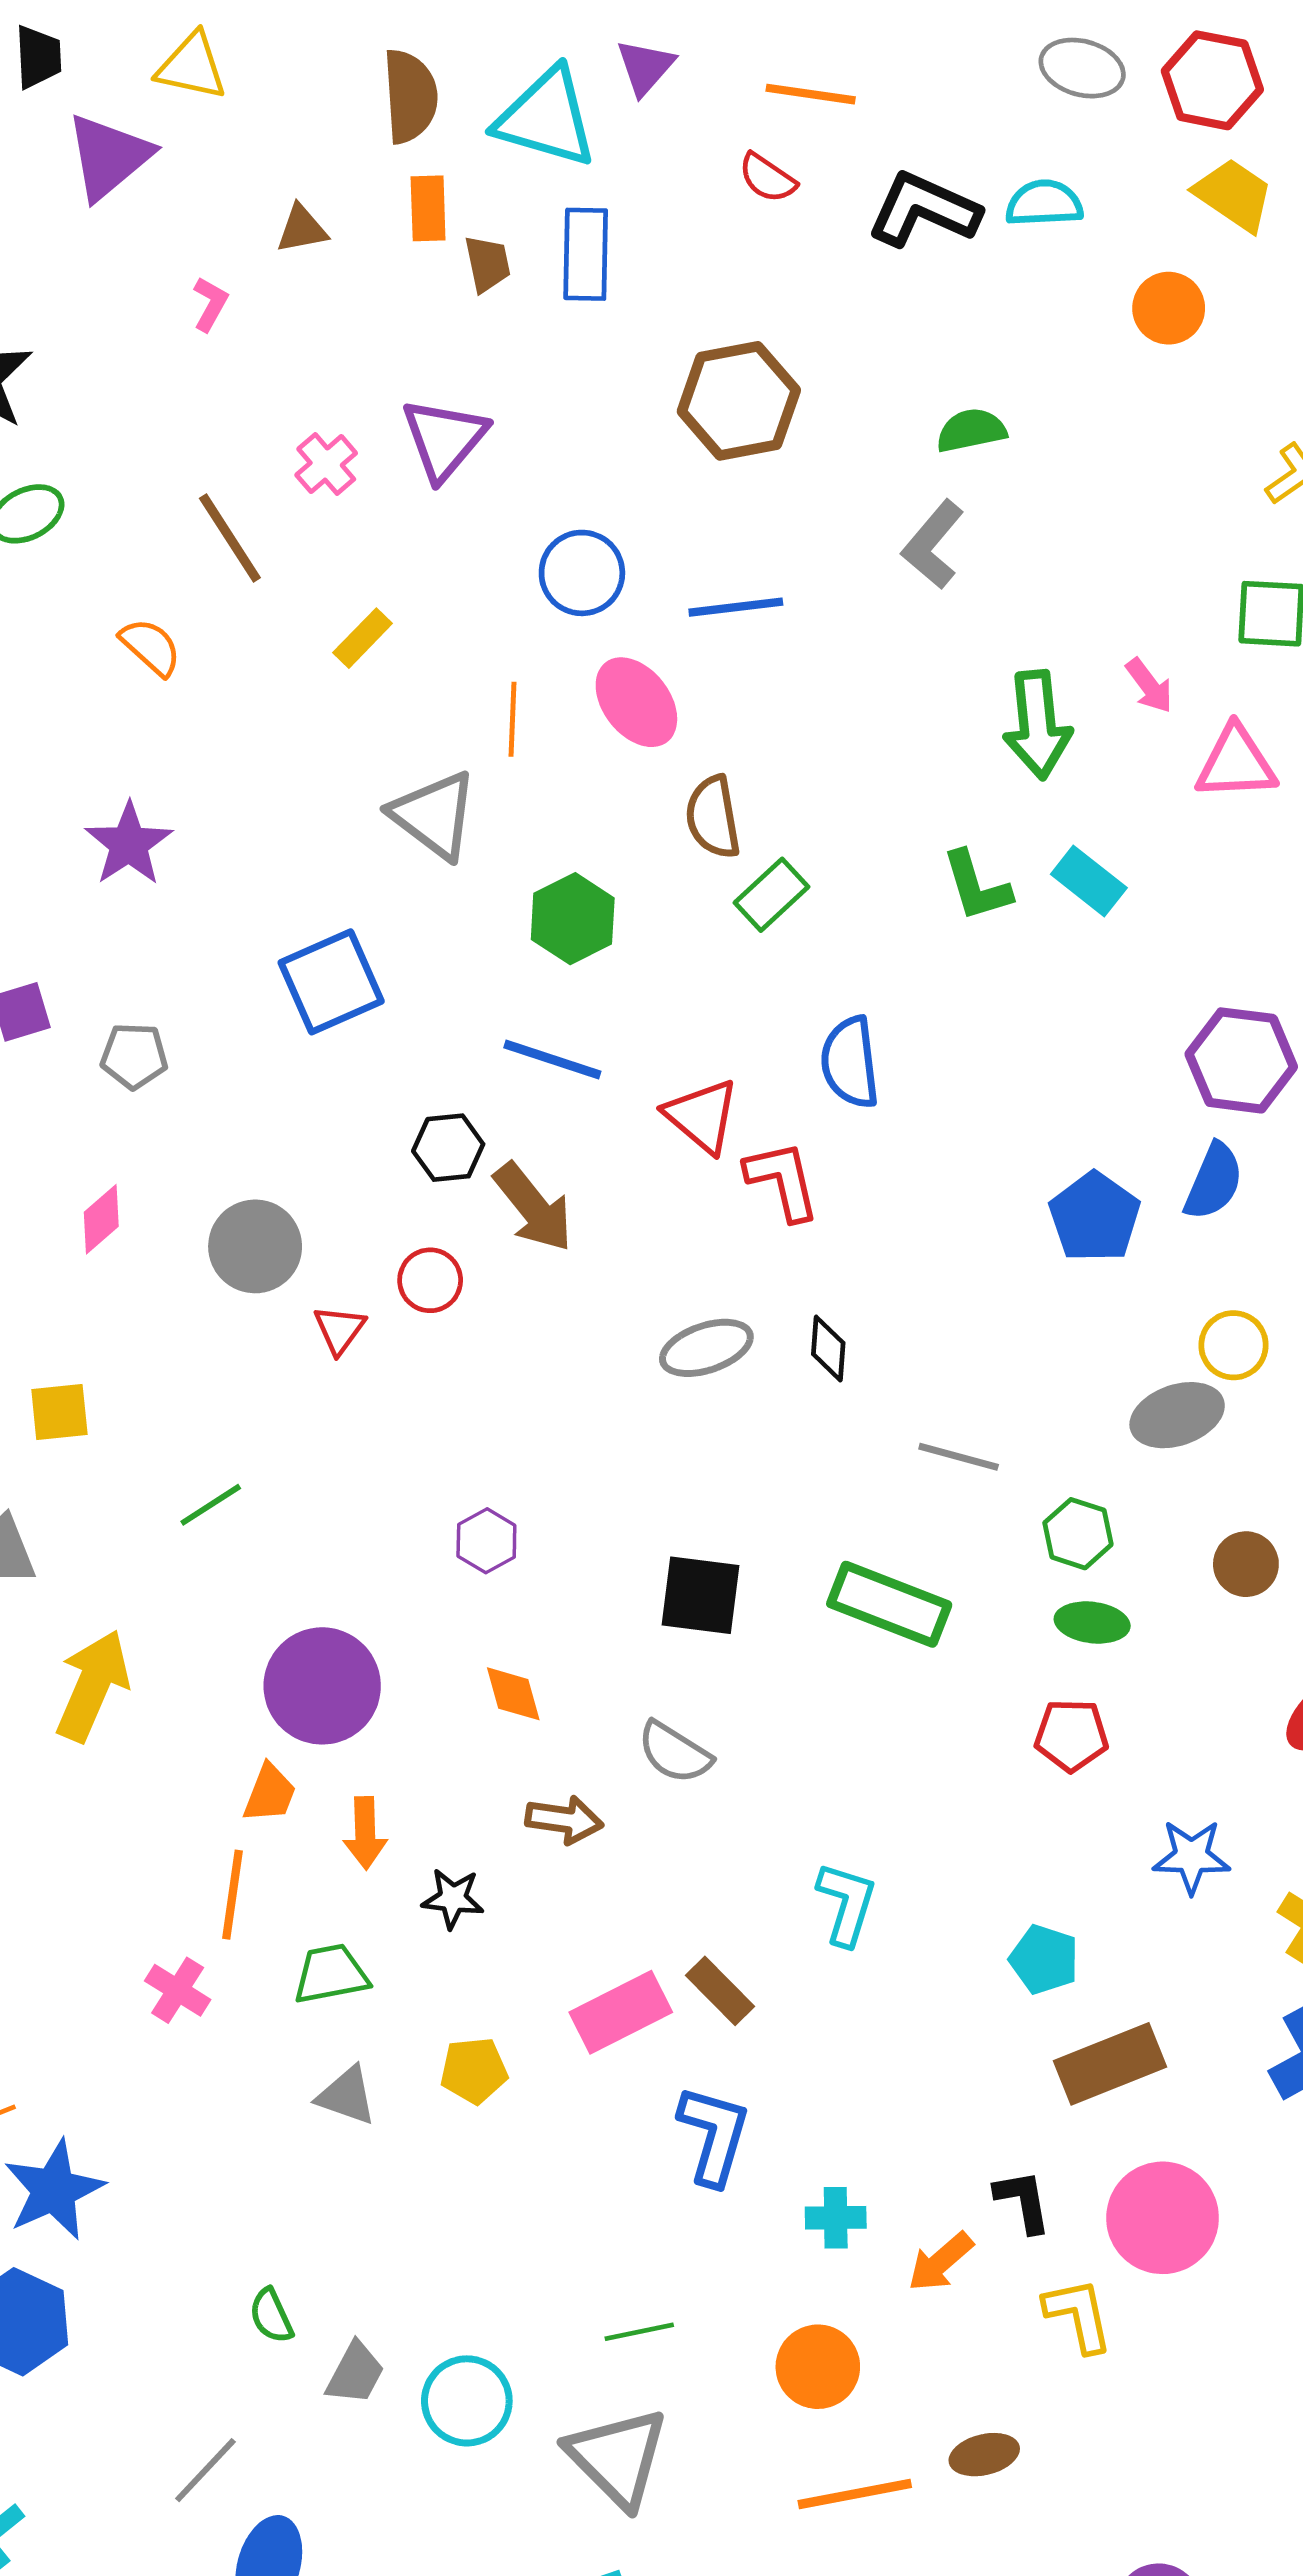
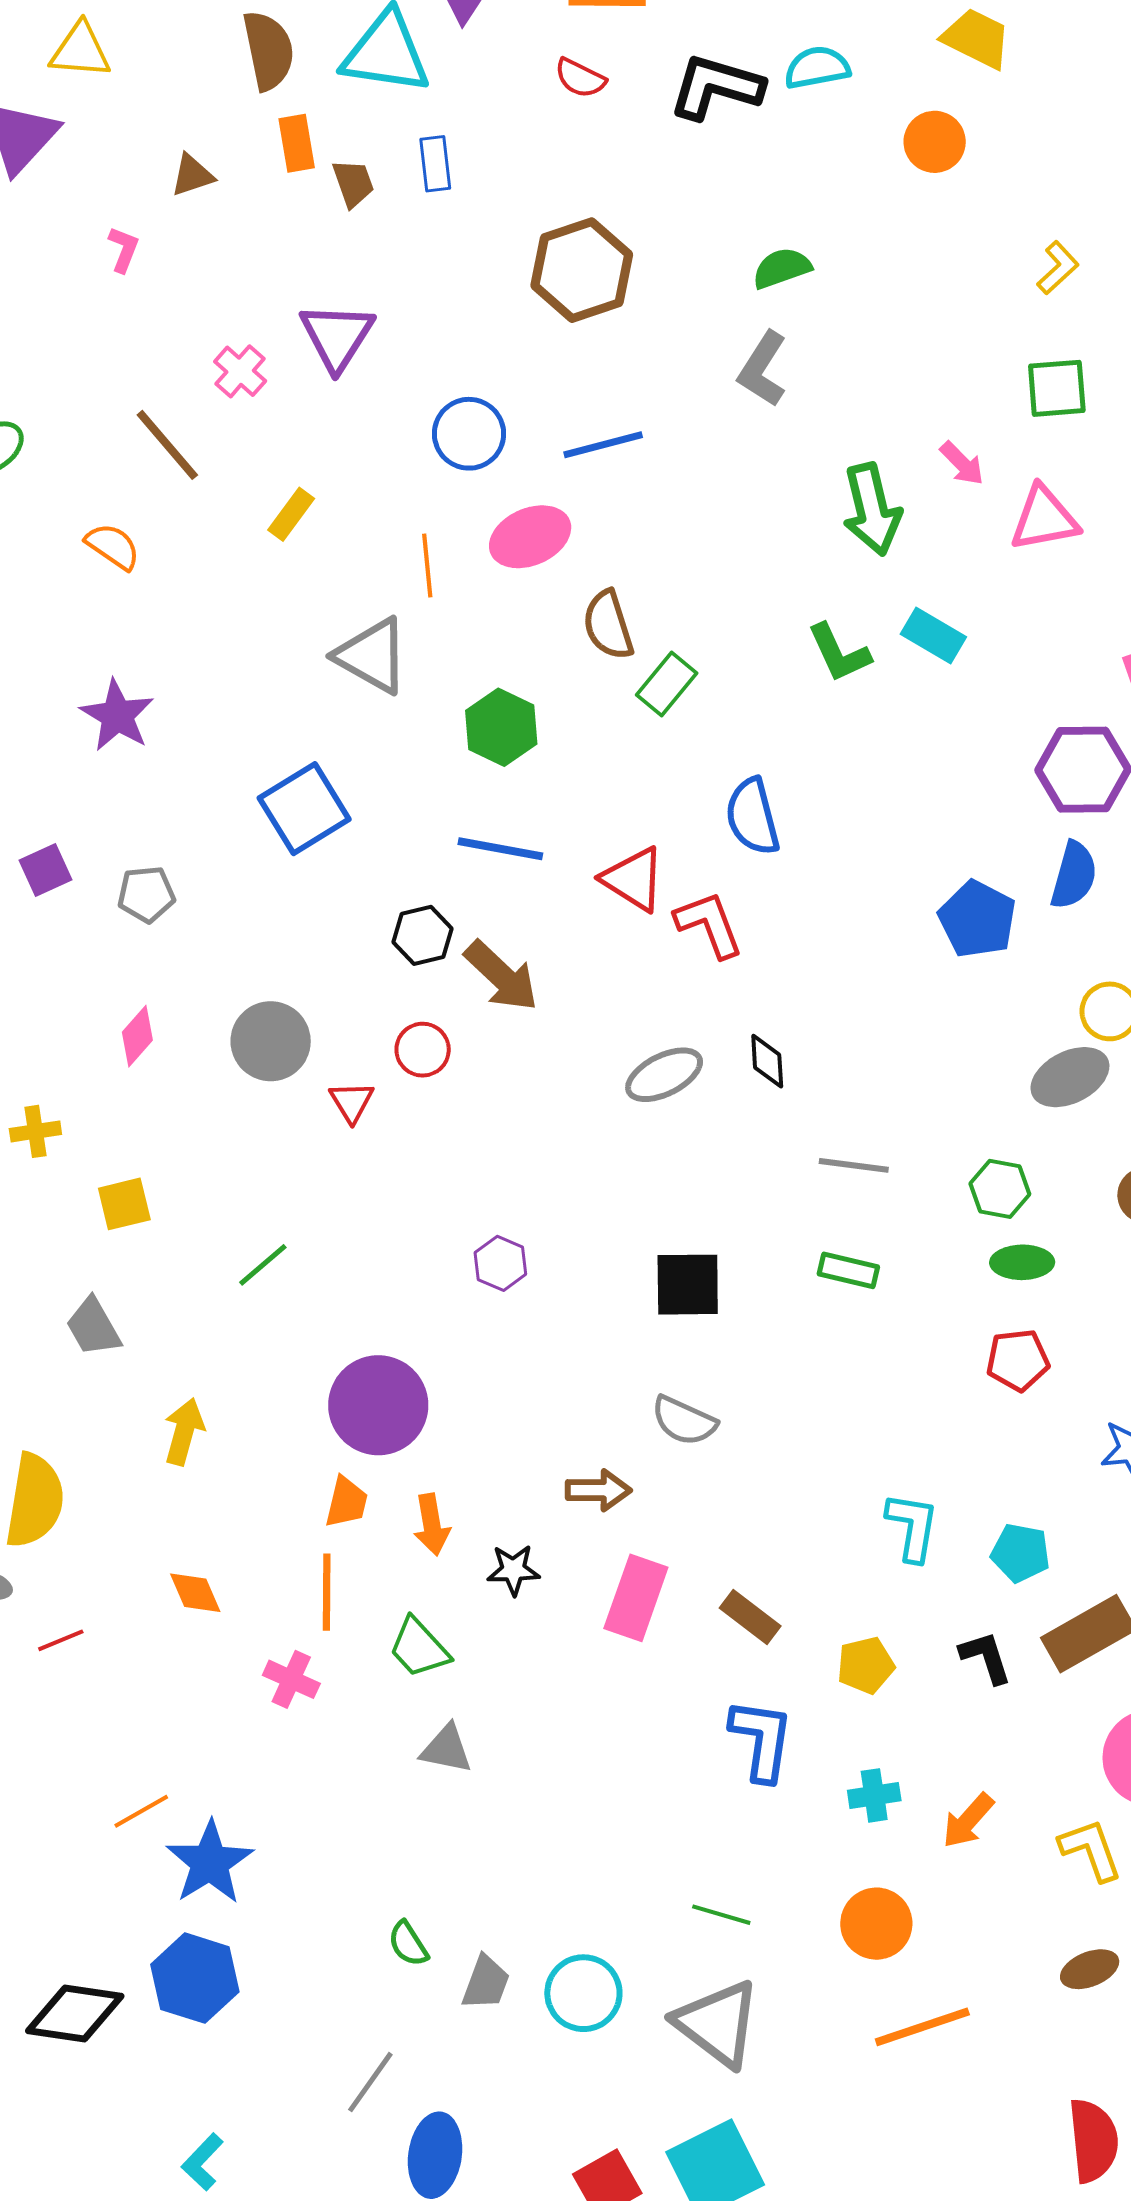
blue rectangle: (586, 254) -> (435, 164), size x0.7
pink ellipse: (636, 702) -> (530, 537), turned -68
gray line: (959, 1457) -> (854, 1165), moved
green rectangle: (889, 1604) -> (848, 1270), size x0.6
yellow arrow: (93, 1686) -> (184, 1432), size x0.7
orange diamond: (513, 1694) -> (195, 1593), moved
cyan L-shape: (847, 1904) -> (912, 1527), moved
green trapezoid: (331, 1974) -> (419, 1648), turned -114
pink rectangle: (621, 2012) -> (636, 1598), moved, turned -36
yellow pentagon: (474, 2070) -> (866, 1665), moved
black L-shape: (1023, 2201) -> (986, 1657), moved
green line: (639, 2332) -> (721, 1915), turned 36
brown ellipse: (984, 2455) -> (1090, 1969), moved

